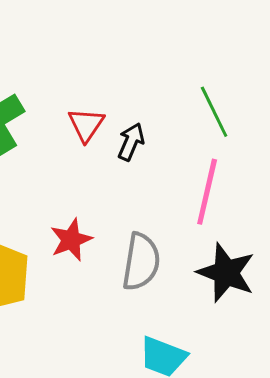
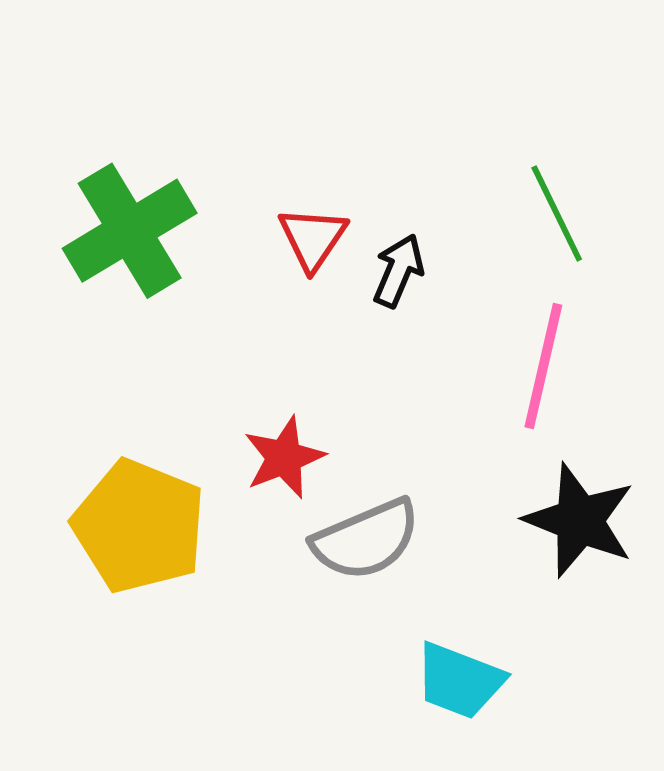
gray semicircle: (141, 262) -> (366, 540), moved, turned 58

